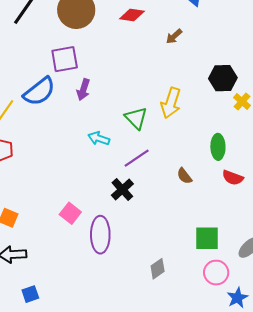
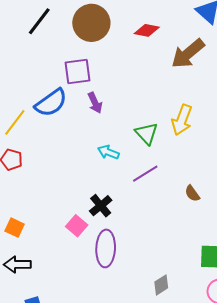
brown arrow: (174, 36) -> (188, 54), size x2.0
purple arrow: (83, 90) -> (95, 103), turned -45
black cross: (122, 190) -> (101, 206), moved

